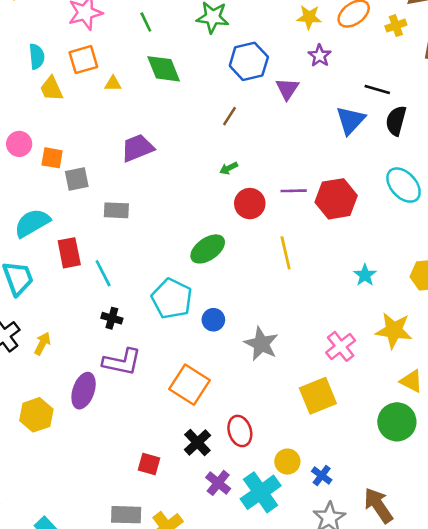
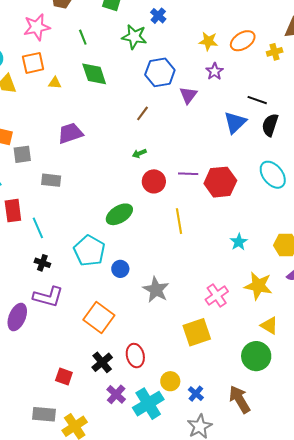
brown arrow: (378, 505) -> (240, 399), moved

